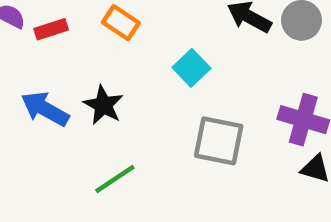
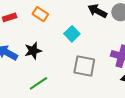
black star: (103, 105) -> (33, 51), turned 30

